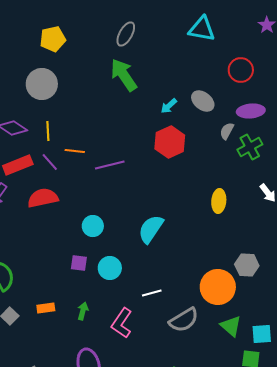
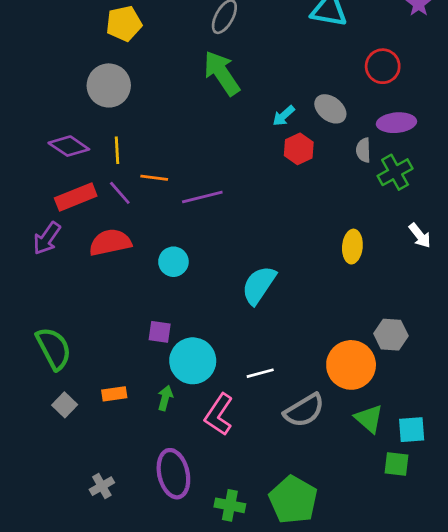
gray semicircle: (227, 131) -> (363, 150), turned -30
red hexagon: (170, 142) -> (299, 149), moved, size x0.7
cyan circle: (93, 226) -> (173, 262), moved
cyan circle: (110, 268) -> (193, 361), moved, size x1.4

